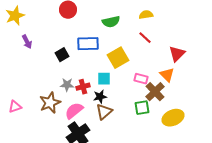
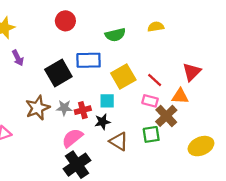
red line: (145, 38) -> (155, 80), moved
black square: (62, 55) -> (58, 73), size x1.6
orange triangle: (167, 75) -> (180, 96), turned -42
brown star: (50, 103) -> (38, 108), moved
brown triangle: (104, 112) -> (119, 141), moved, turned -48
yellow ellipse: (173, 118) -> (201, 146), moved

